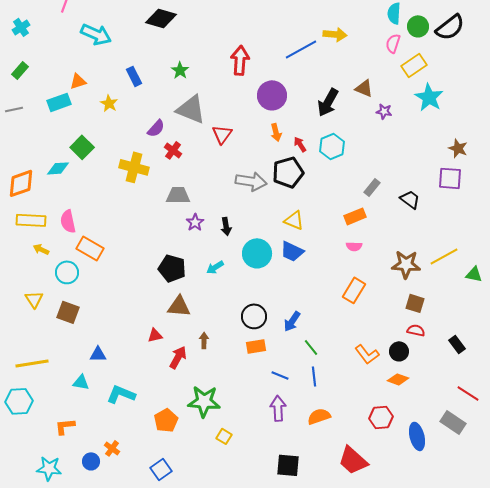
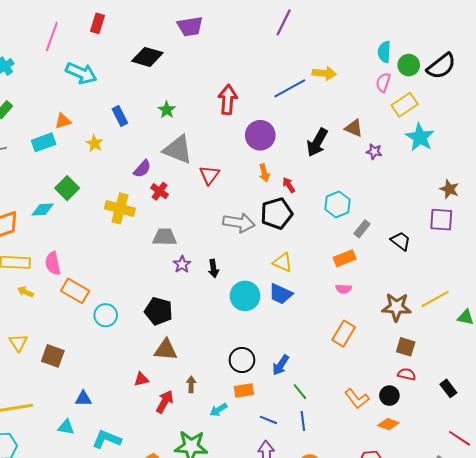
cyan hexagon: (332, 146) -> (338, 204), moved
cyan arrow: (215, 267) -> (219, 410), moved
cyan circle: (67, 272) -> (106, 315), moved

